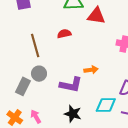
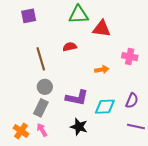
orange arrow: (91, 70) -> (102, 70), moved
gray rectangle: (23, 86) -> (41, 108), moved
cyan diamond: (106, 105) -> (105, 107), moved

